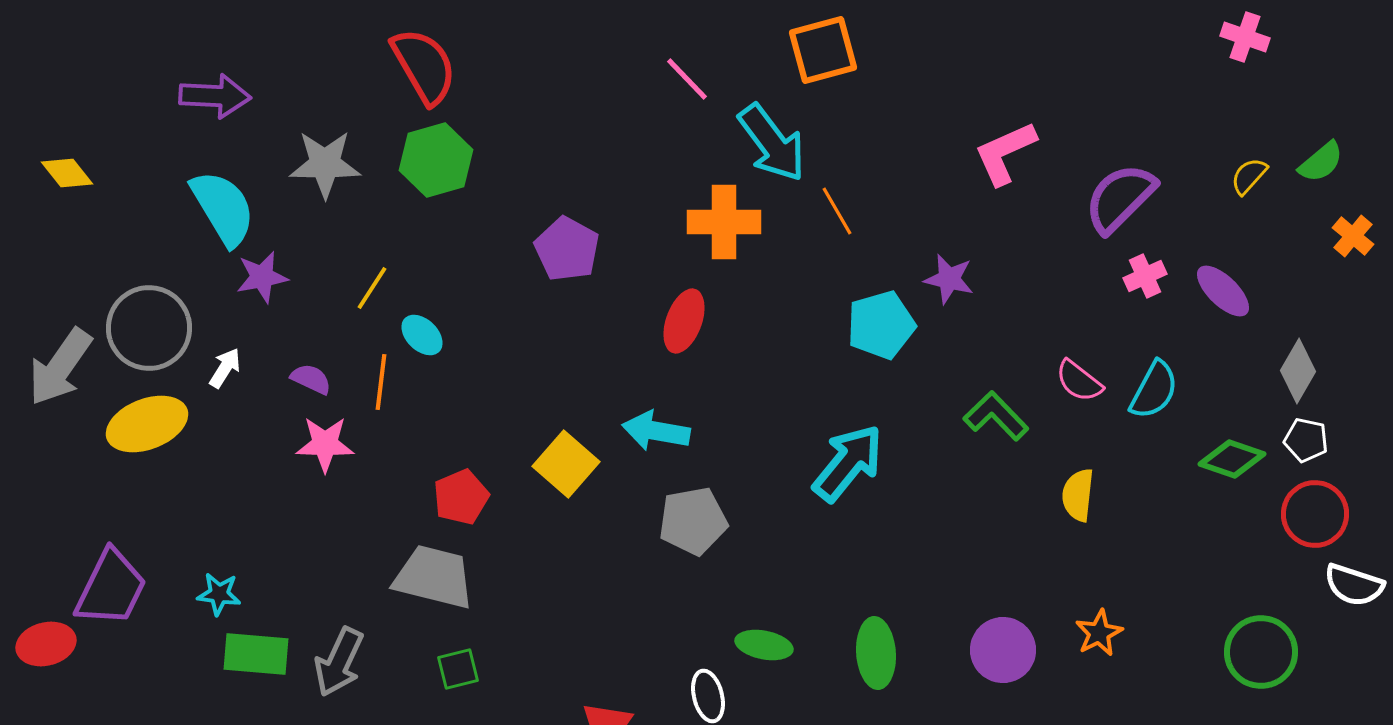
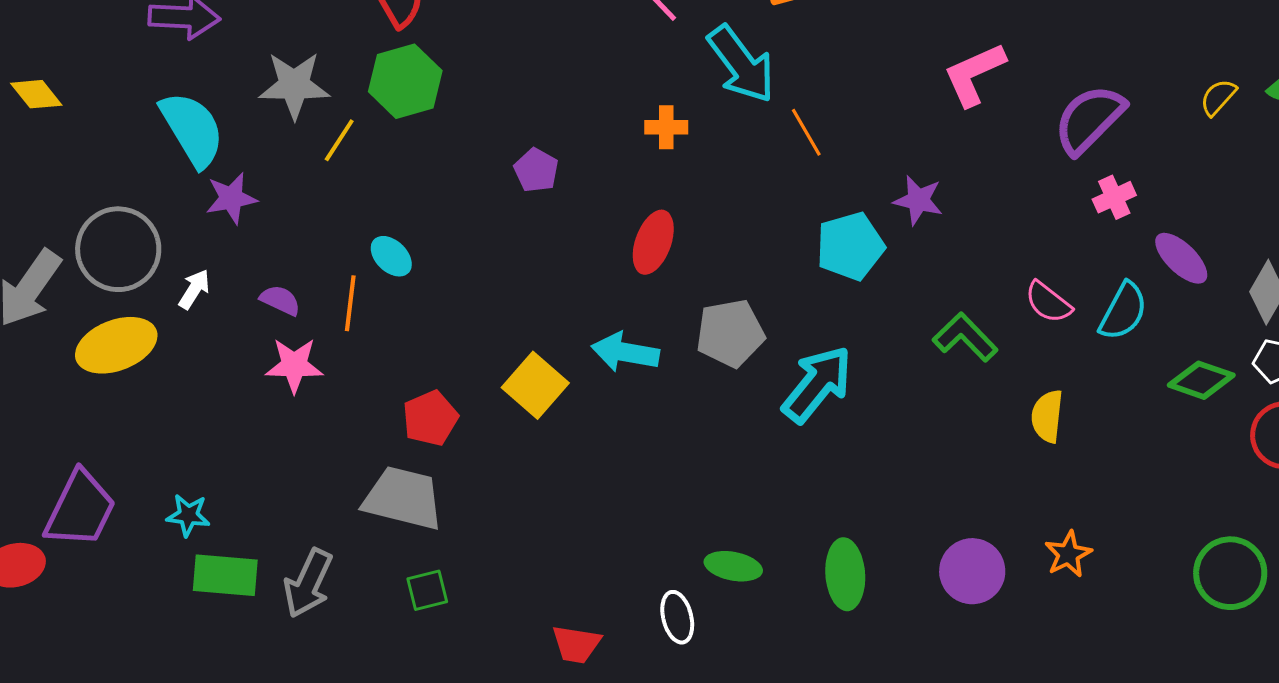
orange cross: (724, 222) -> (666, 127), moved, size x0.6
purple pentagon: (567, 249) -> (536, 170), size x0.7
yellow line: (372, 288) -> (339, 140), moved
purple ellipse: (1223, 291) -> (1181, 258), moved
gray pentagon: (693, 521) -> (730, 333), moved

